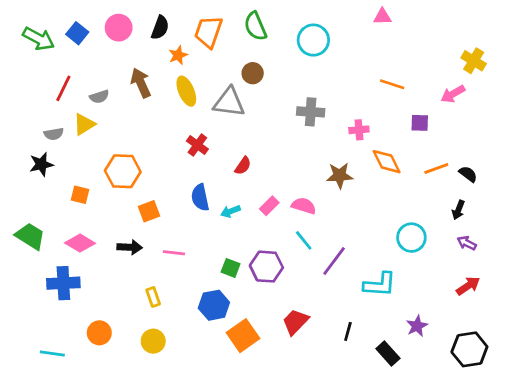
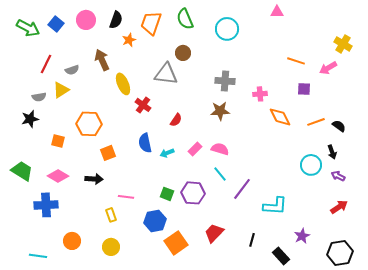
orange line: (392, 84) -> (296, 61), moved
yellow ellipse: (186, 91) -> (123, 84), moved
brown star: (340, 175) -> (220, 111), moved
black arrow: (458, 210) -> (332, 152), turned -40
cyan circle: (411, 238) -> (311, 165), moved
pink line: (174, 253) -> (126, 197), moved

